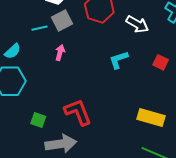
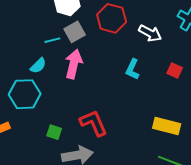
cyan semicircle: (13, 51) -> (38, 66), moved
pink arrow: (60, 53) -> (74, 64), size x1.8
cyan L-shape: (119, 60) -> (132, 69), turned -45

